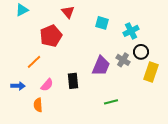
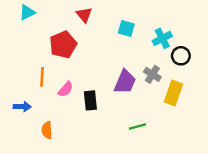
black circle: (141, 52) -> (181, 56), moved
orange line: (34, 62) -> (42, 77), turned -42
yellow rectangle: (151, 72) -> (173, 93), moved
pink semicircle: (47, 85) -> (66, 89), moved

